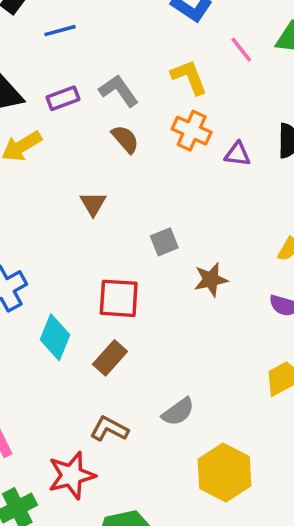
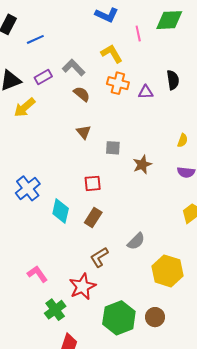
pink line: (241, 50) -> (138, 33), turned 35
brown triangle: (93, 204) -> (84, 132), moved
gray square: (164, 242) -> (113, 148), turned 35
red square: (119, 298) -> (93, 183), size x0.7
brown L-shape: (109, 429) -> (99, 257), turned -50

